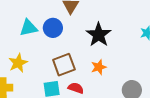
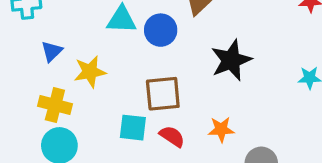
orange star: (99, 67) -> (221, 129), moved

